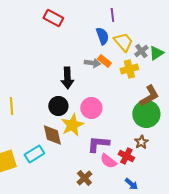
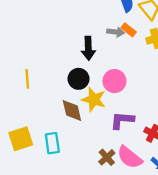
yellow star: (72, 125) -> (94, 100), turned -30
cyan rectangle: (34, 154) -> (52, 143), moved, turned -66
pink semicircle: (108, 161) -> (130, 157), moved, size x1.4

